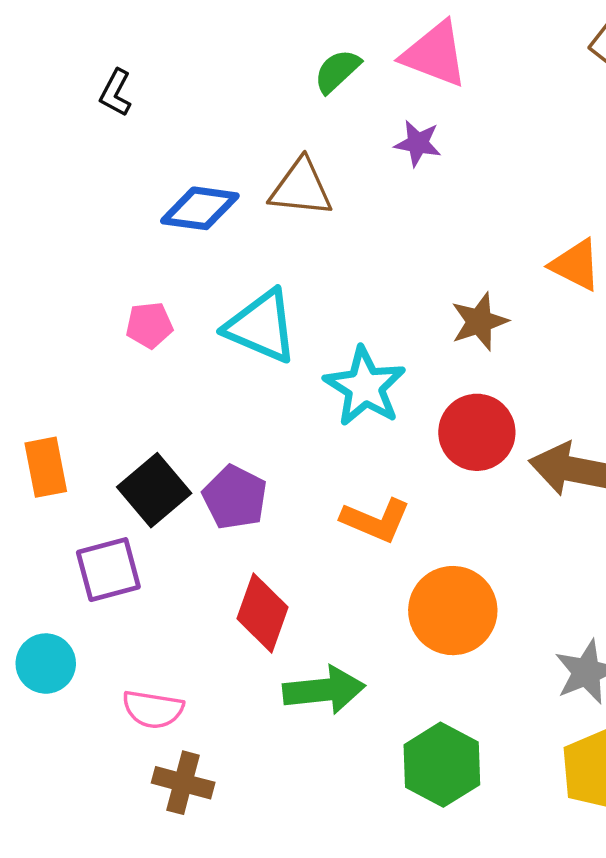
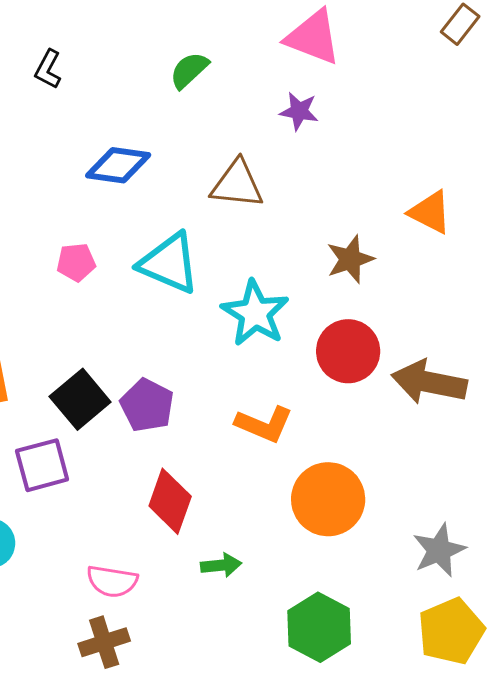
green semicircle: (337, 71) -> (189, 70), moved
brown triangle: (301, 188) -> (237, 184), moved
green arrow: (324, 690) -> (221, 565), size x0.6
pink semicircle: (153, 709) -> (112, 581), moved
brown cross: (183, 783) -> (104, 642), turned -33

